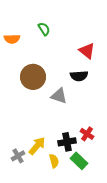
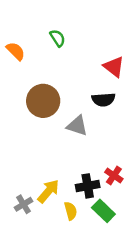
orange semicircle: (12, 39) -> (16, 51), turned -133

